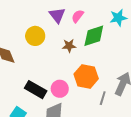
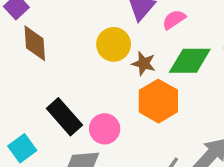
yellow circle: (35, 36) -> (114, 44), moved
orange hexagon: (86, 76) -> (158, 101), moved

